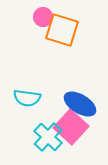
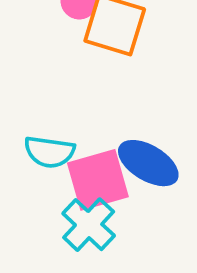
pink square: (71, 127) -> (98, 180), moved, turned 32

